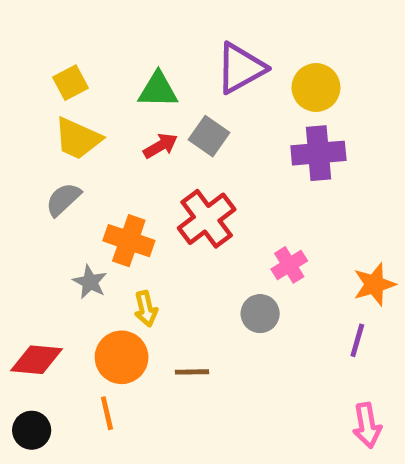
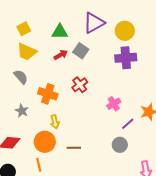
gray semicircle: (63, 199) -> (21, 77), turned 91
red cross: (207, 219) -> (80, 85), size x0.7
gray star: (90, 282) -> (22, 111), moved
gray circle: (260, 314) -> (120, 145), moved
purple line: (357, 340) -> (128, 124), moved, turned 32

